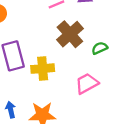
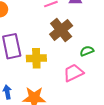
green semicircle: (100, 48) -> (87, 51), moved

